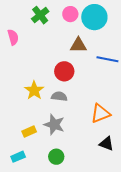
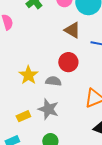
brown triangle: (78, 45) -> (72, 30), turned 30
red circle: (64, 71) -> (68, 62), moved

